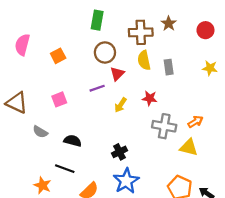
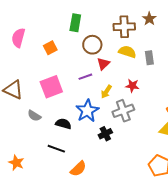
green rectangle: (97, 20) -> (75, 23), moved
yellow semicircle: (144, 60) -> (127, 52), turned 120
pink square: (59, 99) -> (51, 87), size x1.6
gray cross: (164, 126) -> (123, 111), moved, turned -30
blue star: (126, 181) -> (87, 111), moved
orange star: (42, 185) -> (16, 163), moved

